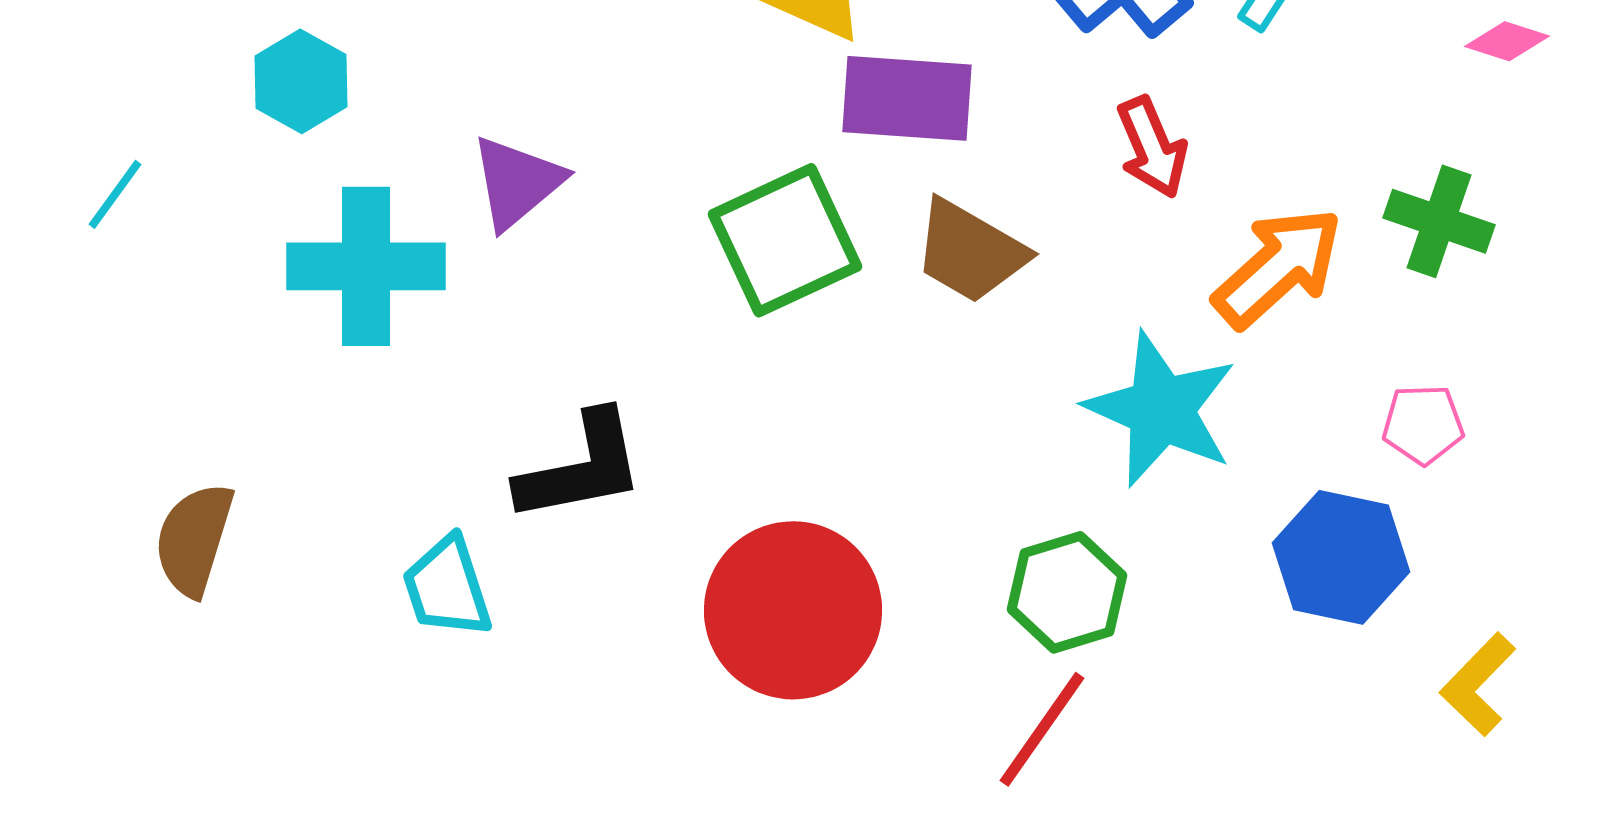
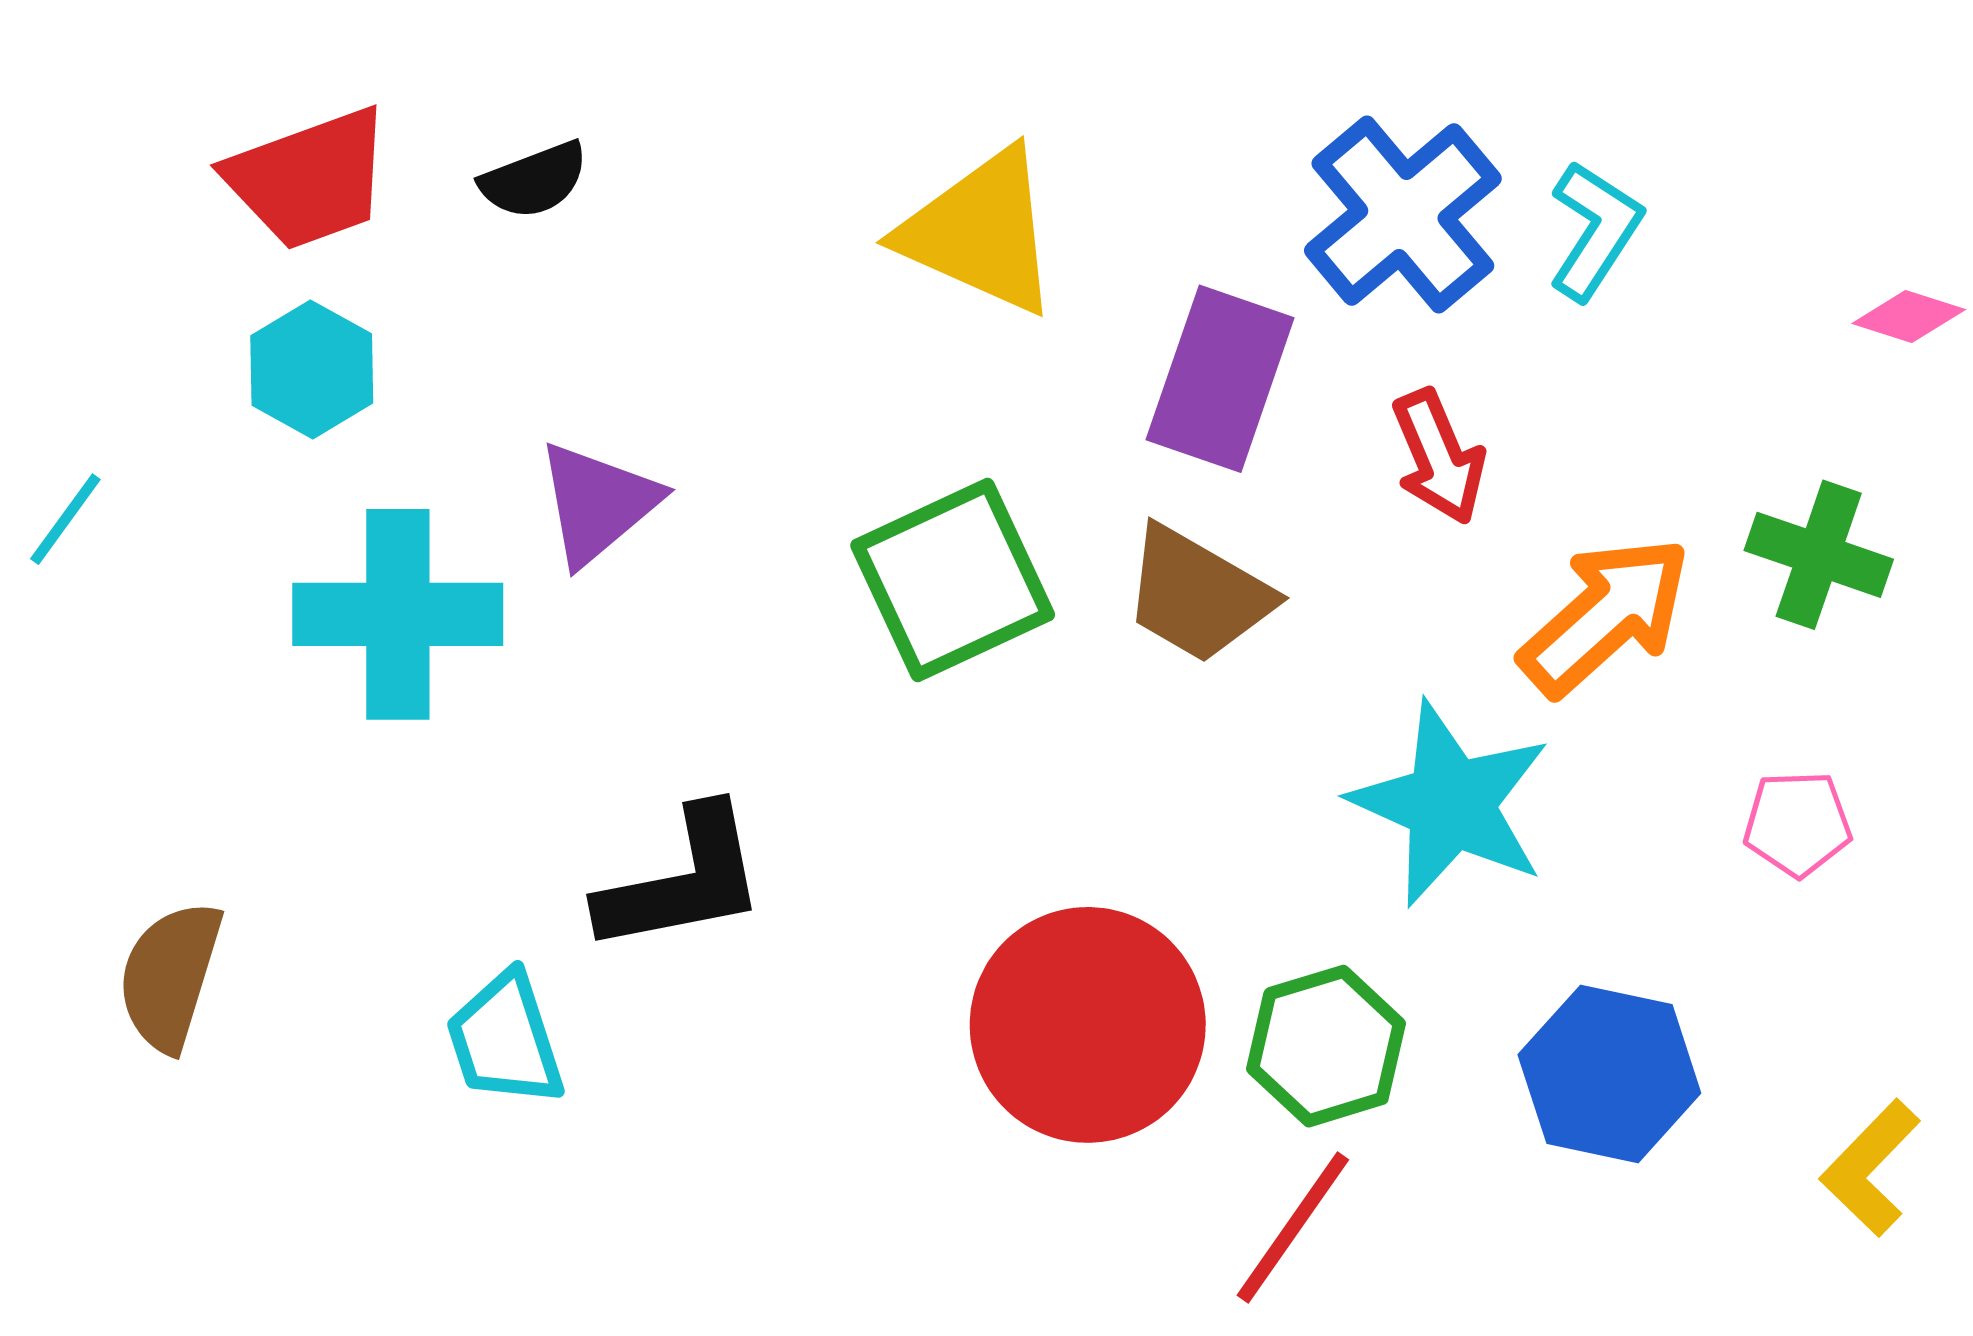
purple rectangle: (907, 98) -> (1220, 379), moved, turned -75
blue hexagon: (1341, 557) -> (1609, 1074), moved
red circle: (793, 610) -> (1088, 1025), moved

